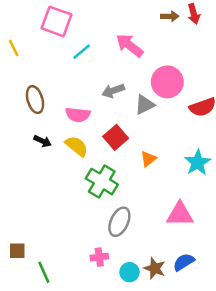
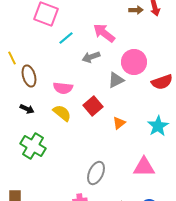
yellow line: (14, 48) -> (12, 58), moved
gray arrow: (113, 91) -> (91, 57), moved
black arrow: (43, 141) -> (27, 109), moved
green cross: (102, 181) -> (33, 146), moved

